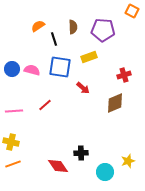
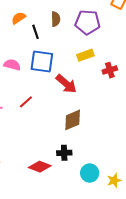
yellow rectangle: (89, 57) -> (85, 55), moved
red arrow: (83, 88) -> (66, 84), size x1.5
brown diamond: (115, 103) -> (73, 120), moved
yellow star: (128, 161) -> (114, 180), moved
red diamond: (58, 166) -> (40, 167), turned -35

